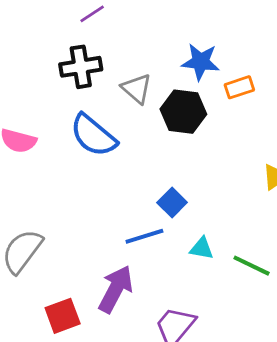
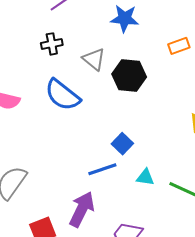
blue star: (200, 62) -> (125, 18), moved
black cross: (81, 67) -> (52, 44), size x0.7
orange rectangle: (239, 87) -> (179, 46), moved

